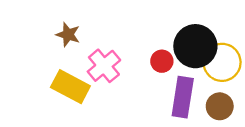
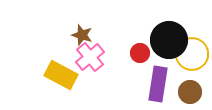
brown star: (68, 35) -> (82, 35), moved

